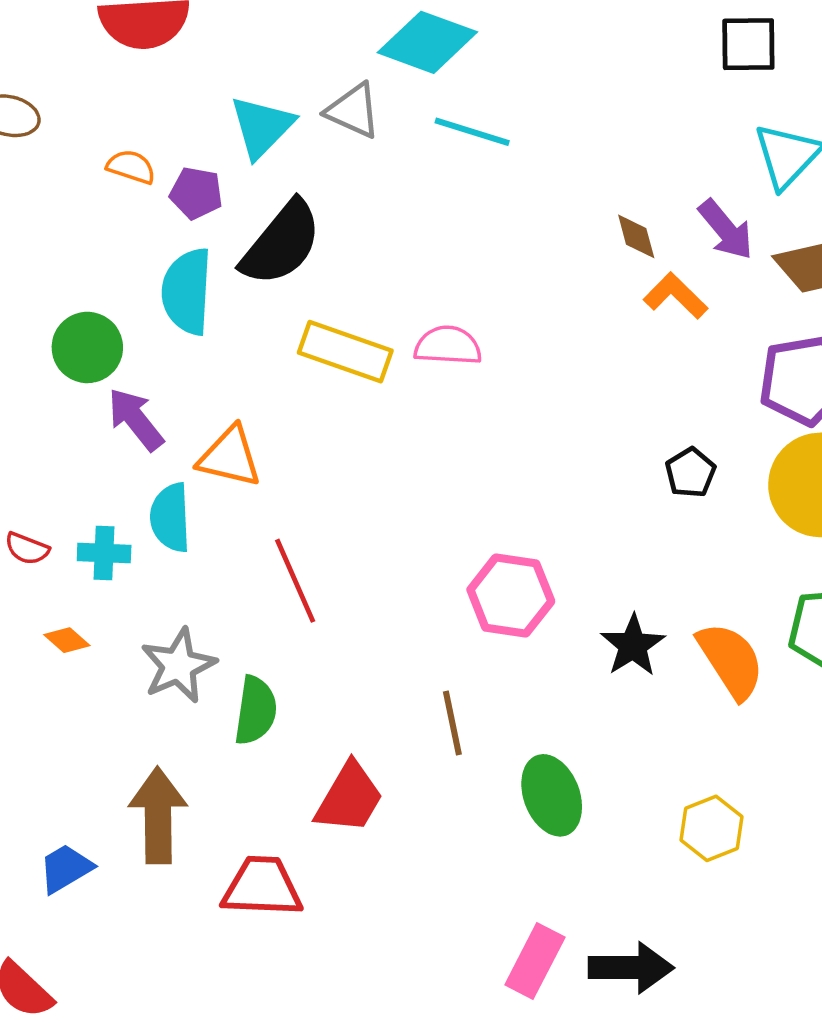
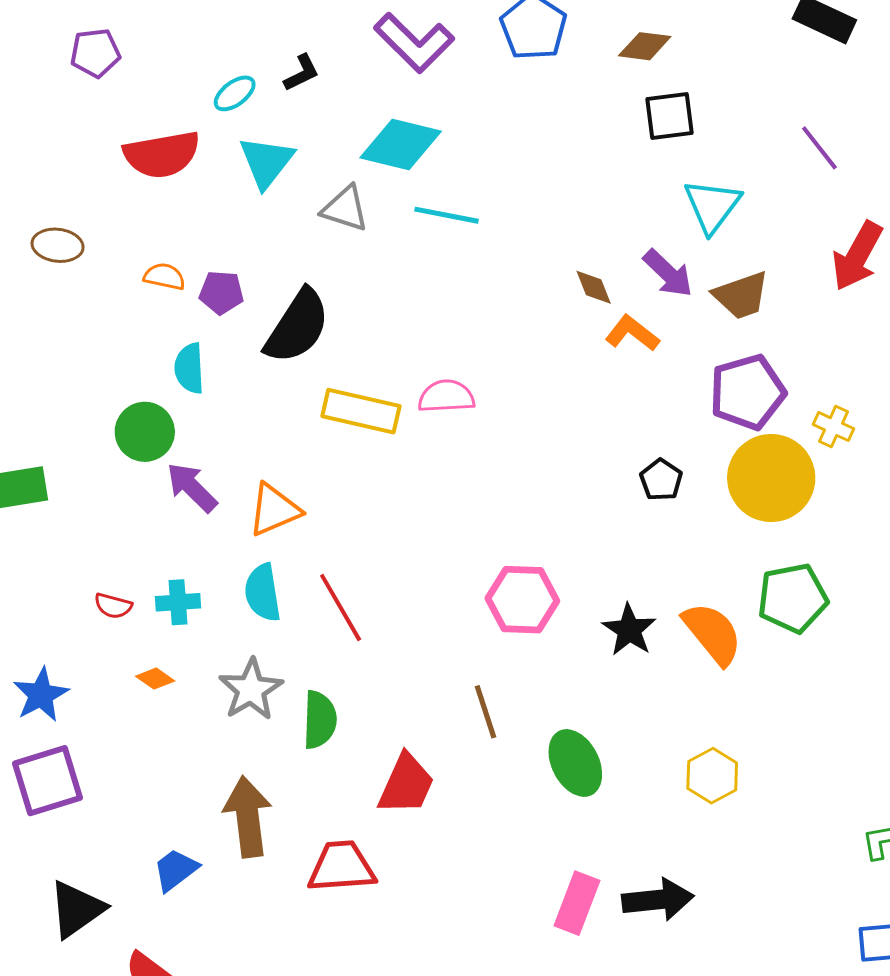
cyan triangle: (262, 127) -> (266, 162), moved
cyan semicircle: (187, 291) -> (189, 368), moved, size x0.7
orange triangle: (230, 457) -> (274, 510), turned -30
cyan semicircle: (170, 518) -> (263, 593), moved

